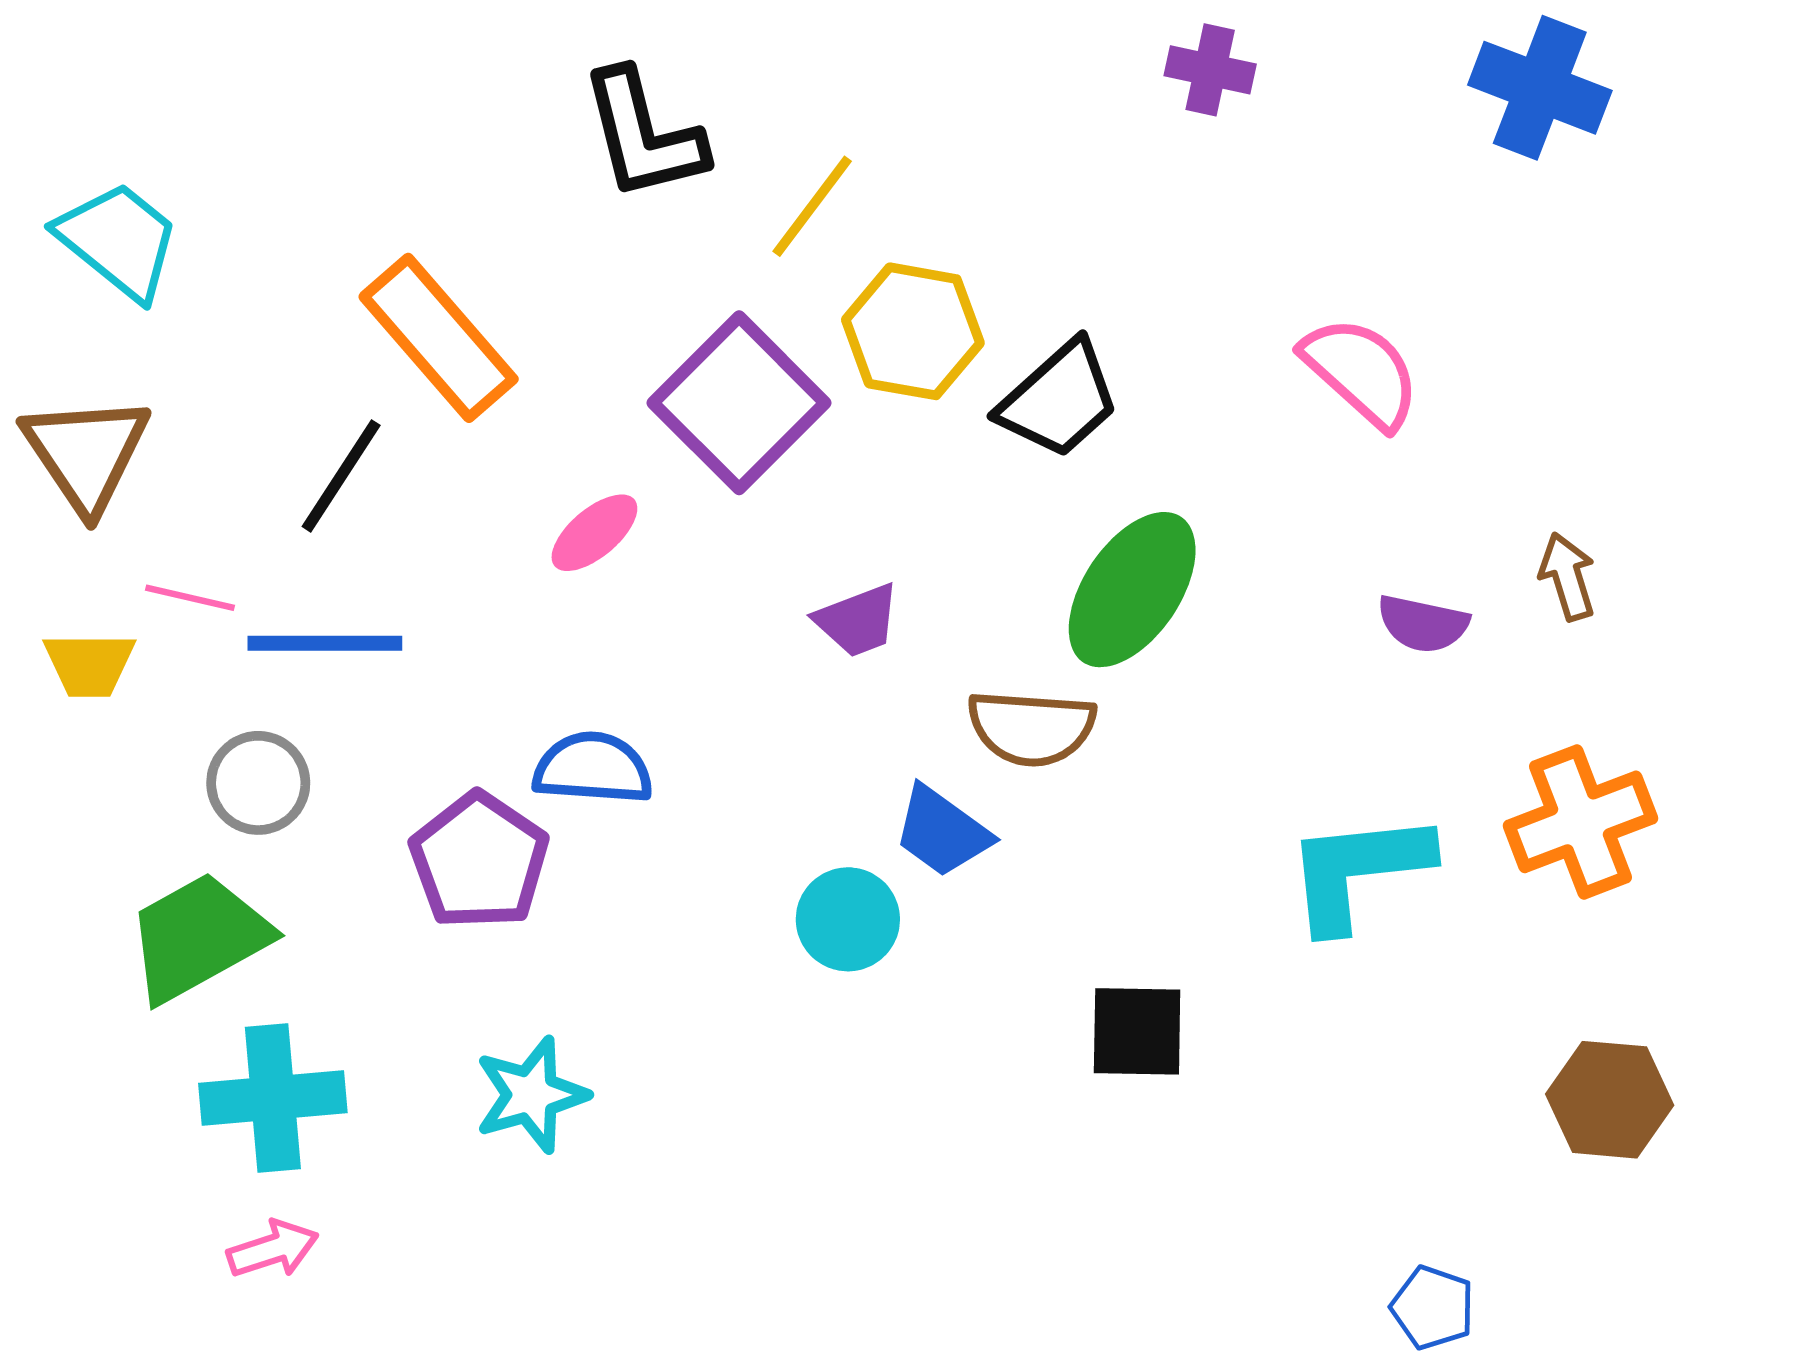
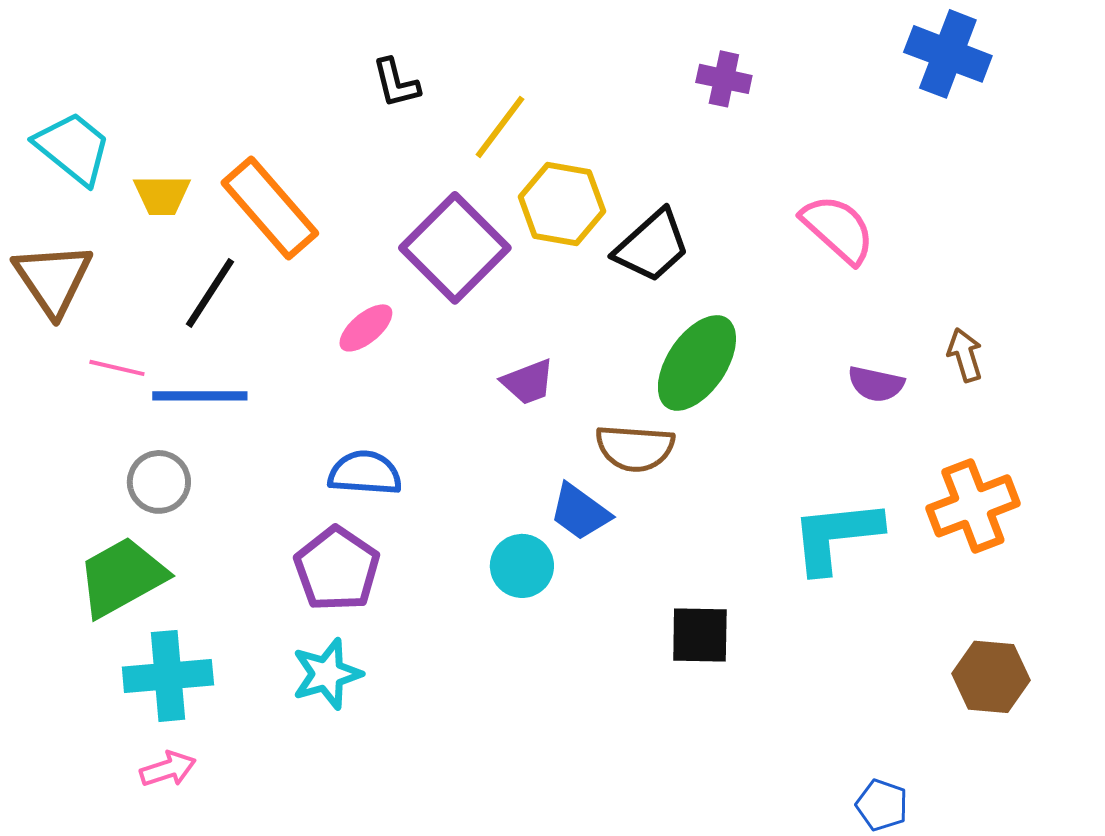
purple cross: (1210, 70) -> (724, 79), moved
black L-shape: (643, 135) -> (396, 83), size x0.6
yellow trapezoid: (89, 664) -> (162, 195), moved
purple pentagon: (479, 861) -> (337, 569), moved

